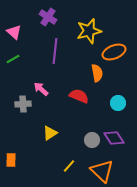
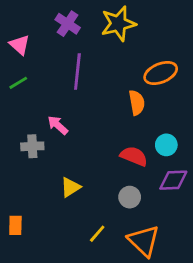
yellow star: (89, 31) -> (118, 24), moved
red semicircle: (79, 96) -> (134, 156), moved
purple diamond: (114, 138) -> (173, 180), moved, turned -60

